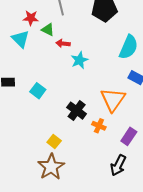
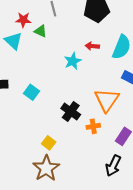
red arrow: (63, 43) -> (92, 46), moved
orange cross: (99, 126) -> (93, 126), turned -32

